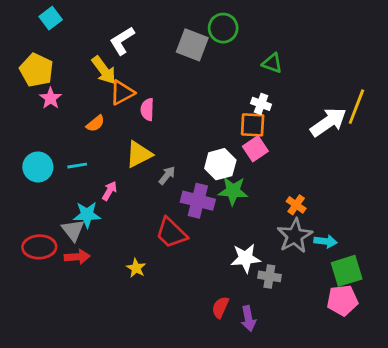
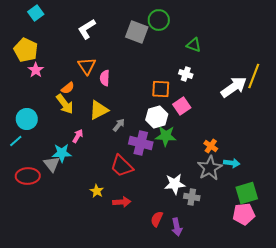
yellow arrow: (104, 70) -> (65, 104), moved
orange triangle: (122, 93) -> (87, 66), turned -36
orange square: (253, 125) -> (161, 89), moved
cyan line: (77, 166) -> (16, 141), moved, turned -32
cyan arrow: (326, 241) -> (232, 163), moved
red arrow: (77, 257) -> (122, 202), moved

